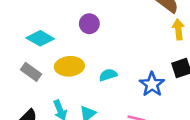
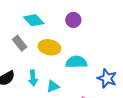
cyan semicircle: (108, 75) -> (76, 62), size x1.5
blue star: (152, 84) -> (107, 78), turned -30

